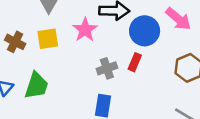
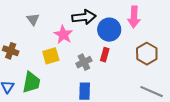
pink arrow: (178, 19) -> (134, 17), turned 60
yellow square: (48, 39) -> (51, 56), moved

